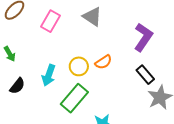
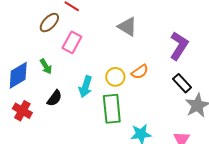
pink rectangle: (51, 21) -> (72, 42), moved
green rectangle: (74, 98) -> (112, 109), turned -44

